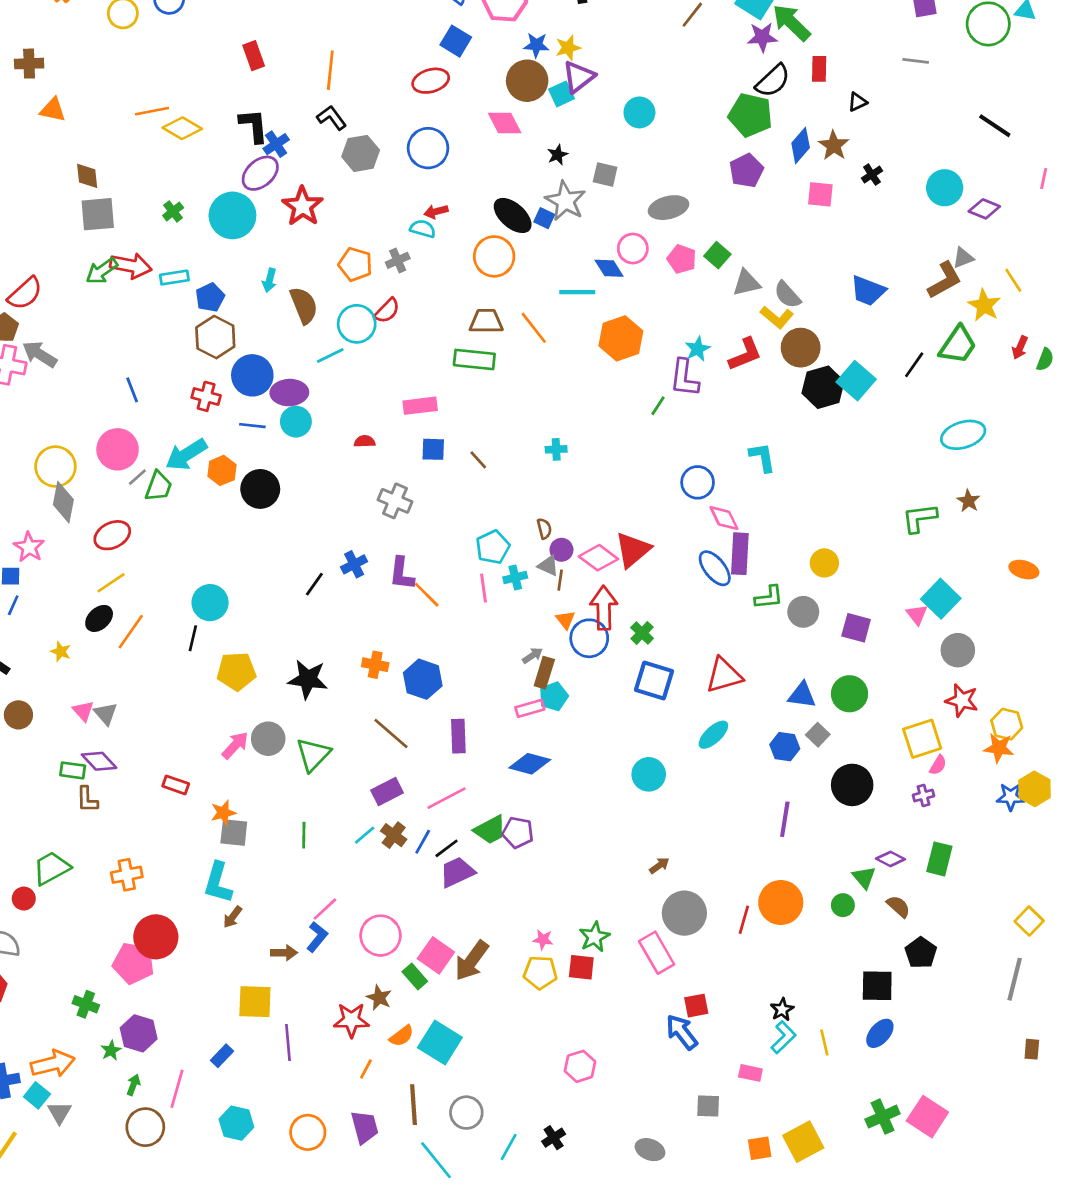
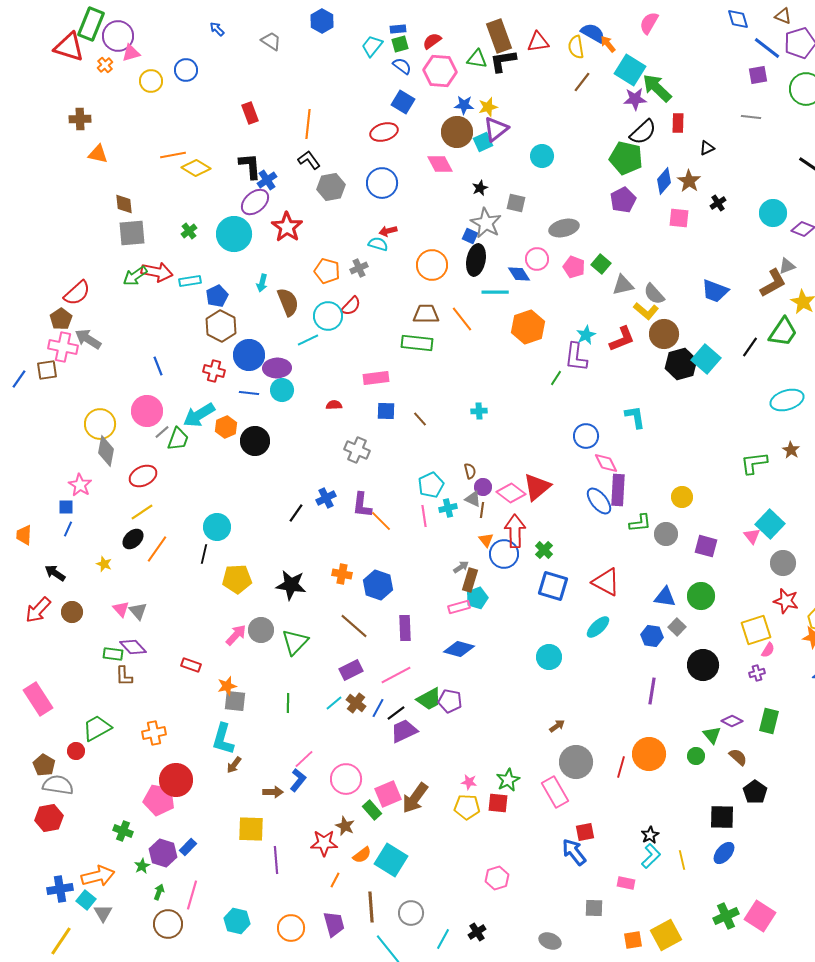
black ellipse: (513, 215) -> (476, 260), moved, turned 60
red triangle: (724, 675) -> (606, 582), turned 44
pink square: (436, 955) -> (388, 794), turned 32
blue rectangle: (222, 1056) -> (188, 847), moved

